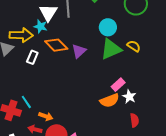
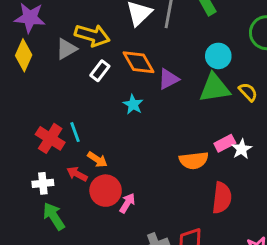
cyan star: (41, 26) -> (133, 104), moved
pink rectangle: (118, 85) -> (225, 143), moved
white star: (129, 97) -> (242, 149), moved
red semicircle: (134, 120) -> (222, 198), size x1.5

